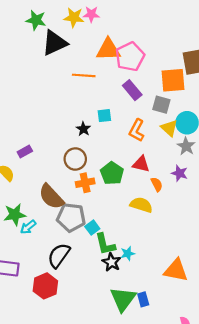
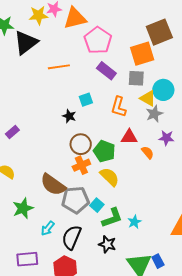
orange triangle: (108, 50) -> (75, 18), moved
gray star: (186, 146) -> (154, 114), moved, turned 30
purple rectangle: (25, 152) -> (12, 132), moved
brown circle: (75, 159) -> (81, 144), moved
yellow semicircle: (141, 205) -> (110, 177), moved, turned 40
cyan arrow: (28, 227) -> (48, 228), moved
green L-shape: (105, 244) -> (112, 218), turned -85
black star: (112, 262) -> (107, 244), moved

